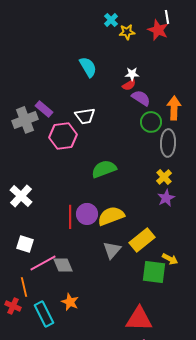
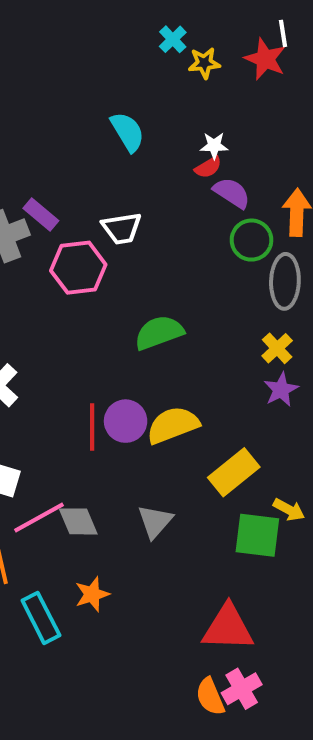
gray triangle: (112, 250) -> (155, 521), moved
orange star: (70, 302) -> (92, 594), turned 30

